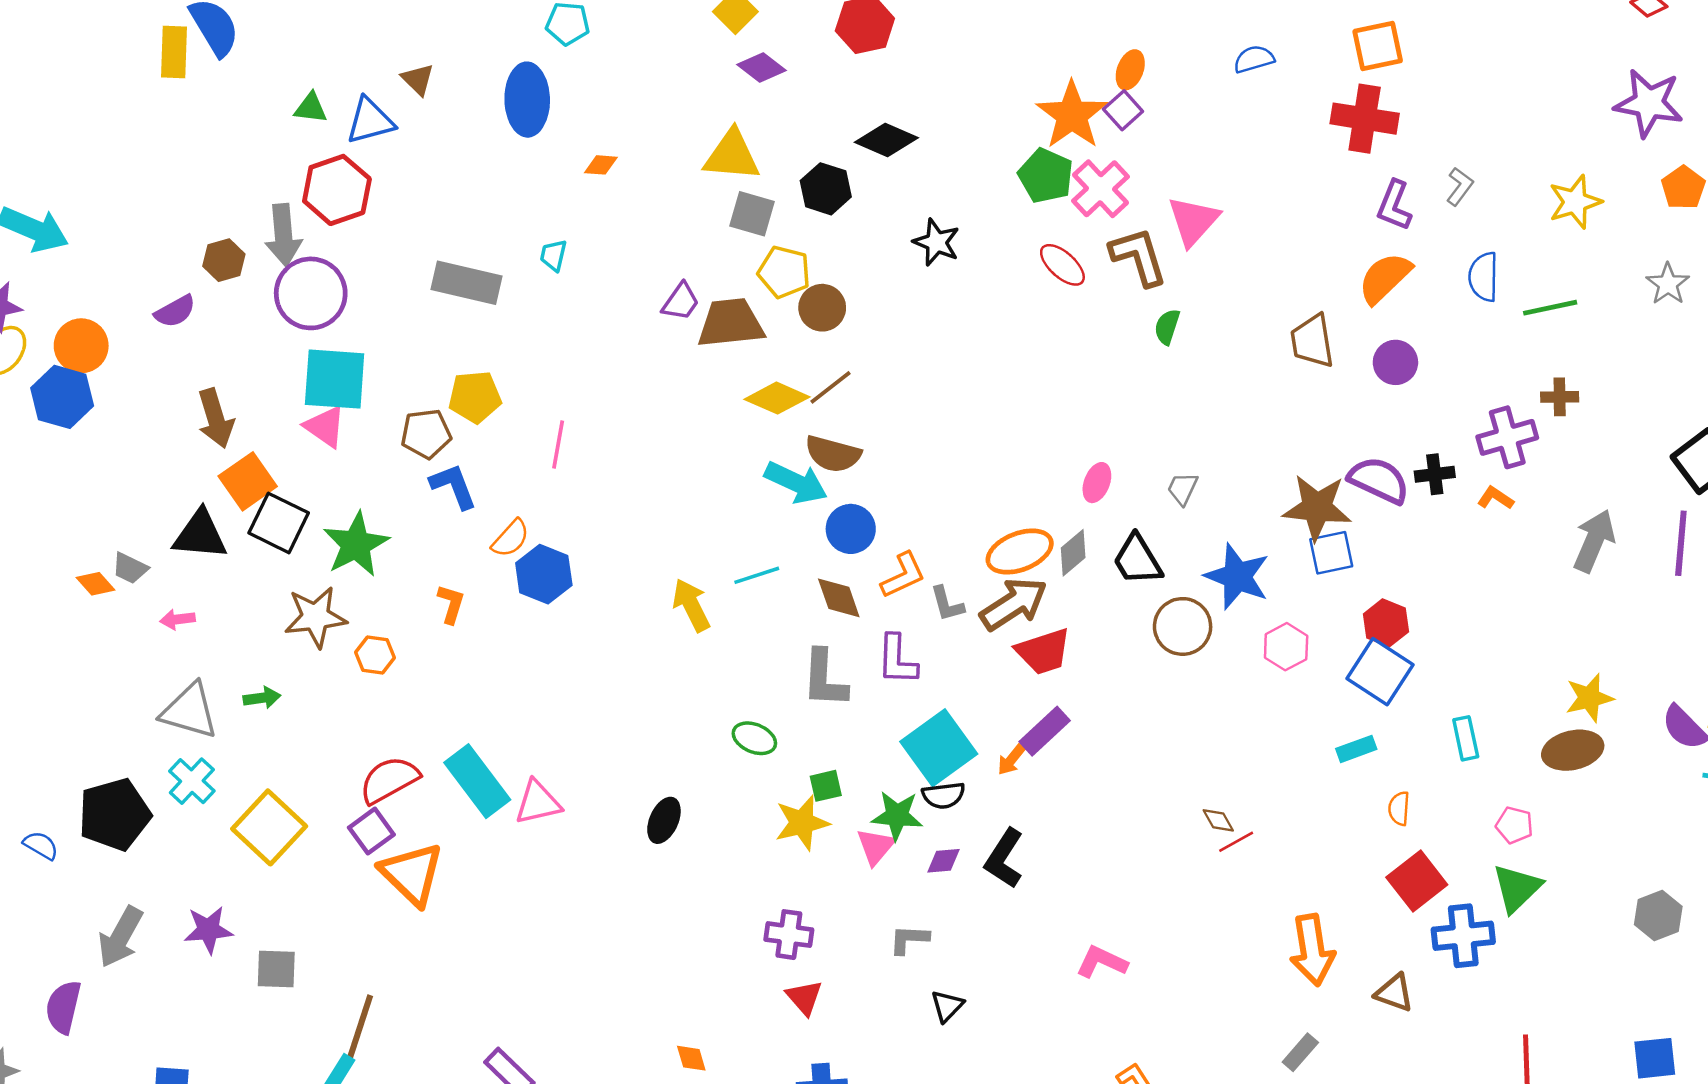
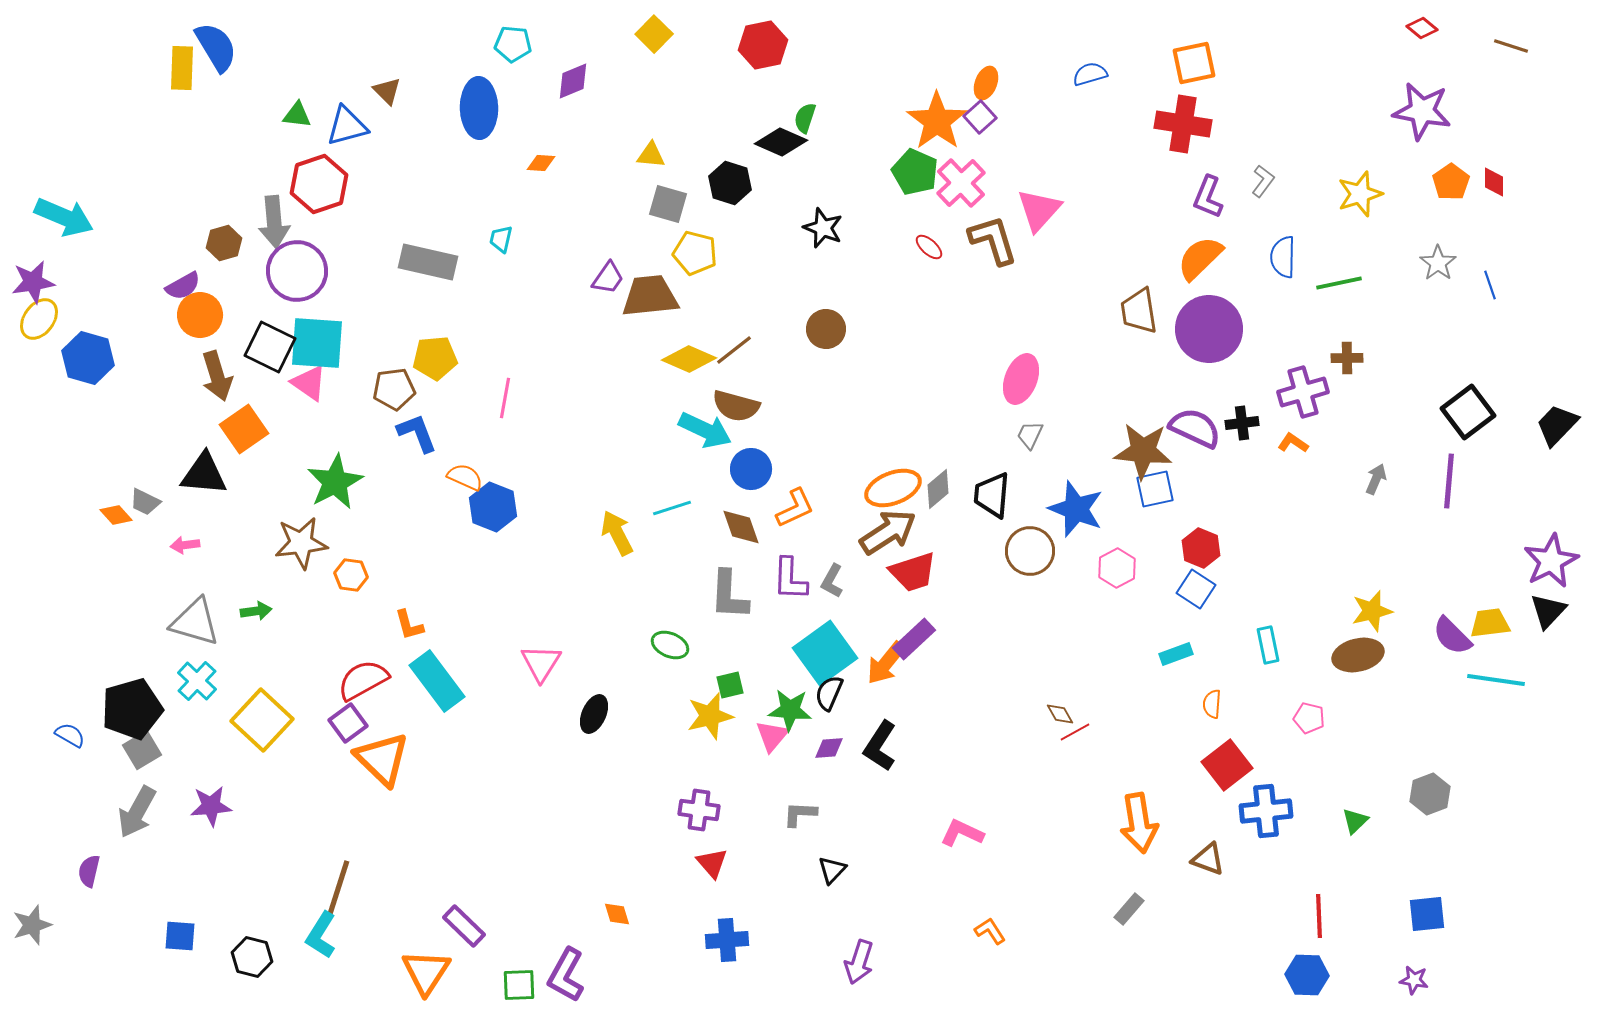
purple diamond: (762, 67) -> (573, 81), moved, turned -60
yellow triangle: (732, 155) -> (651, 155), size x0.6
red ellipse: (1062, 265) -> (929, 247), size x0.7
brown circle: (822, 308) -> (826, 329), moved
green semicircle: (1167, 327) -> (805, 118), moved
orange circle: (81, 346) -> (200, 315), moved
purple circle: (1395, 362) -> (1209, 329), size x1.8
pink ellipse: (1097, 483) -> (1021, 379), moved, size x1.5
black square: (279, 523) -> (270, 347), moved
orange semicircle: (511, 538) -> (465, 477), turned -108
gray arrow: (1594, 541) -> (1376, 479), size x0.6
black trapezoid: (1137, 560) -> (992, 495), turned 36
orange L-shape: (451, 604) -> (409, 625), moved, turned 148
gray L-shape: (947, 604) -> (832, 581), moved, turned 44
blue square: (1380, 672) -> (1196, 589), size x0.7
orange arrow: (1011, 760) -> (886, 663), size x1.6
black semicircle: (943, 795) -> (829, 693), turned 120
pink triangle: (538, 802) -> (541, 663), moved, turned -45
green triangle: (1517, 888) -> (1355, 821), moved, size x0.6
gray square: (276, 969) -> (142, 750), moved, turned -33
purple semicircle: (63, 1007) -> (89, 871), size x0.7

